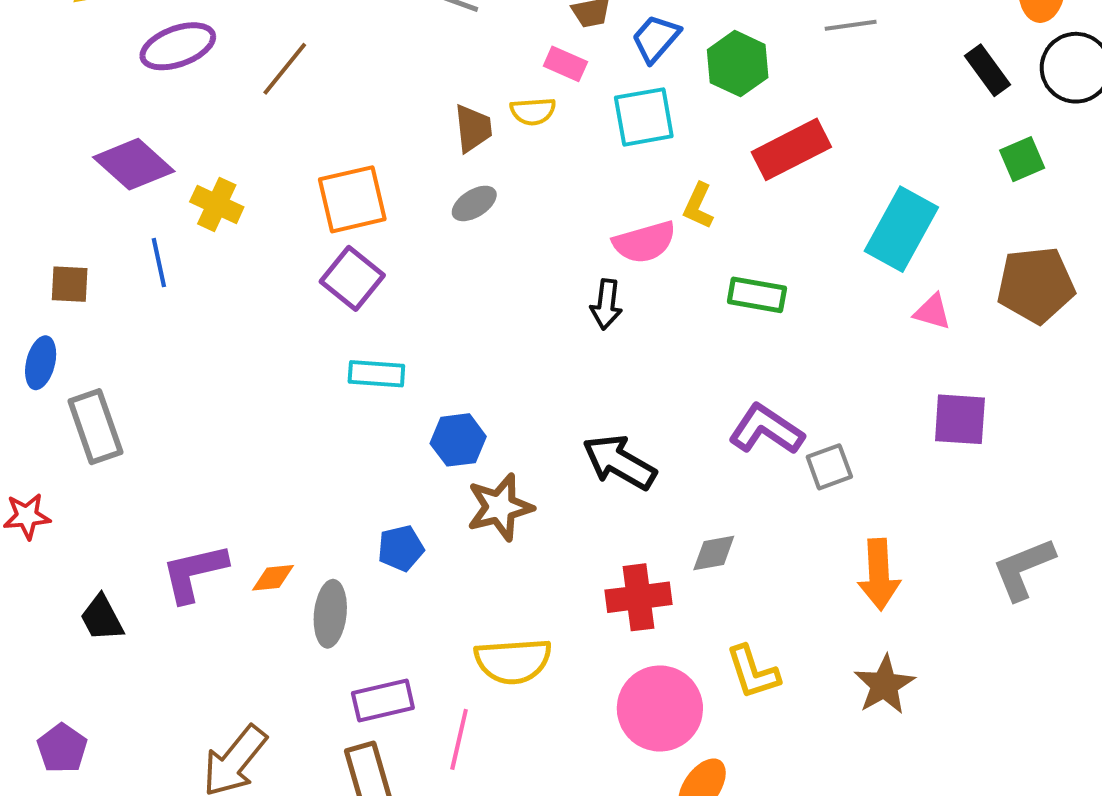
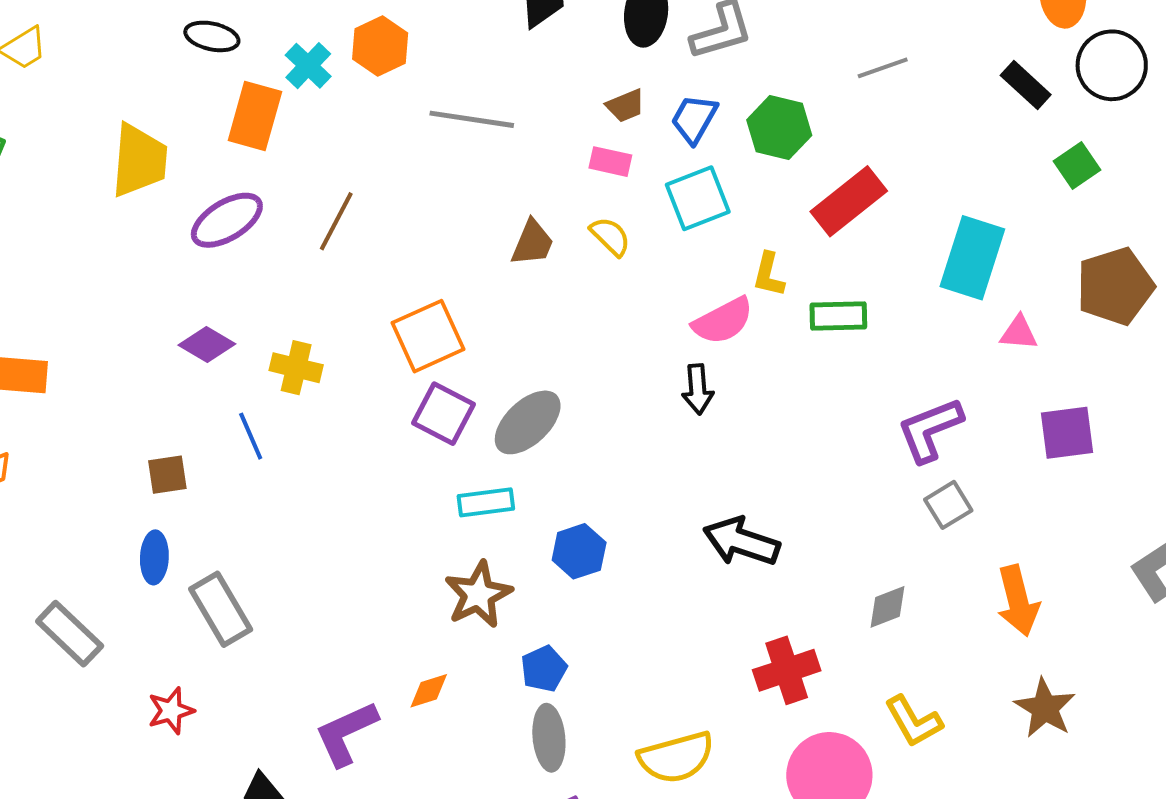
yellow semicircle: (533, 111) -> (610, 236), moved, turned -120
brown trapezoid: (473, 128) -> (532, 243), turned 40
purple diamond: (134, 164) -> (207, 344), size x0.7
gray ellipse: (474, 203) -> (528, 422), moved, size x1.6
green rectangle: (757, 295) -> (838, 316), moved
purple L-shape: (766, 430) -> (930, 430), moved, turned -44
brown star: (500, 507) -> (478, 595), moved
gray diamond: (714, 553) -> (887, 607), moved
orange diamond: (273, 578) -> (429, 691), moved
gray ellipse: (330, 614) -> (549, 738), moved

